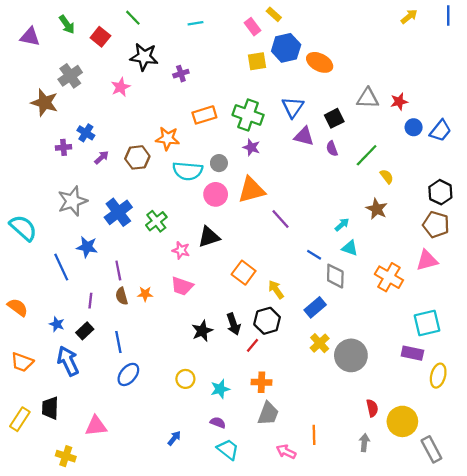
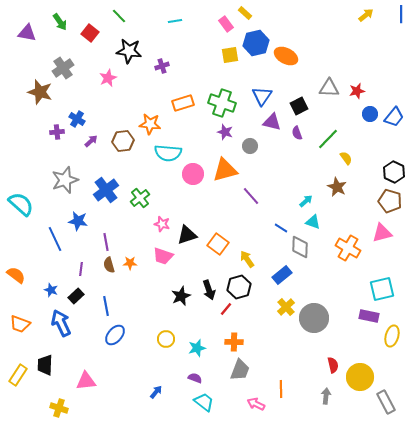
gray circle: (219, 163) -> (250, 146), moved
black triangle: (209, 237) -> (187, 235), moved

